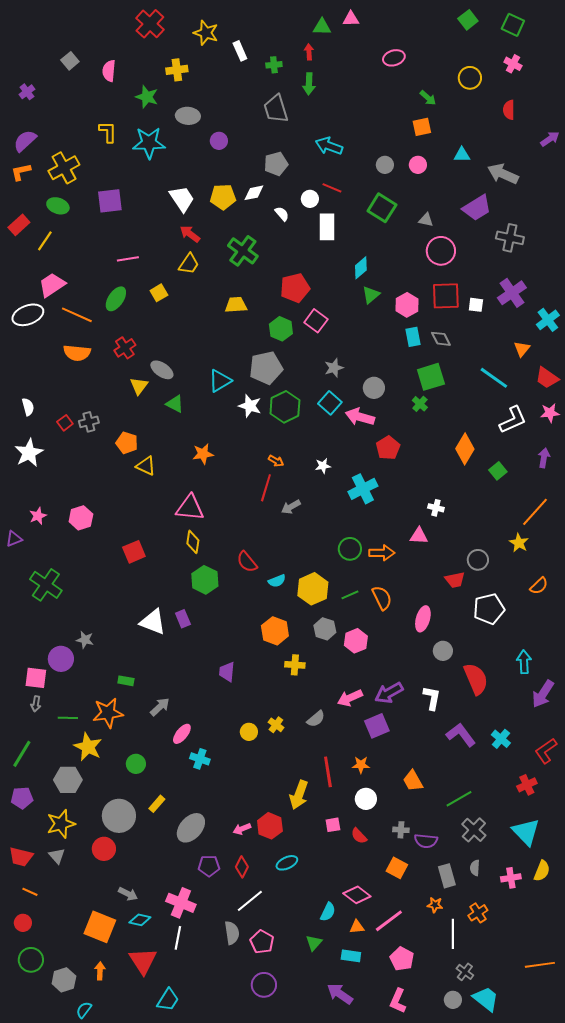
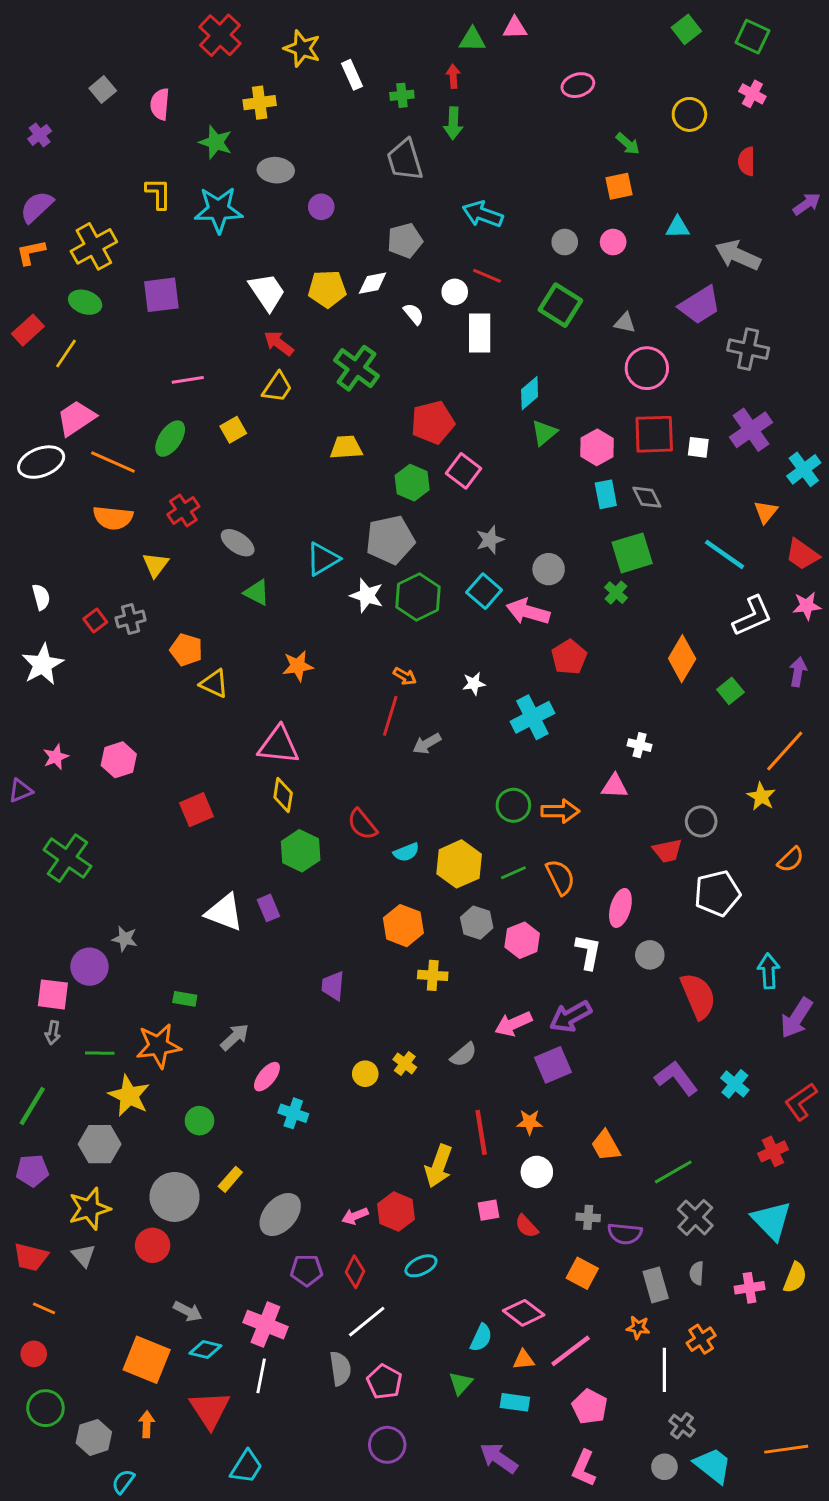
yellow triangle: (139, 386) -> (155, 565), moved
white L-shape: (432, 698) -> (588, 952), moved
orange line: (540, 965) -> (786, 1449), moved

